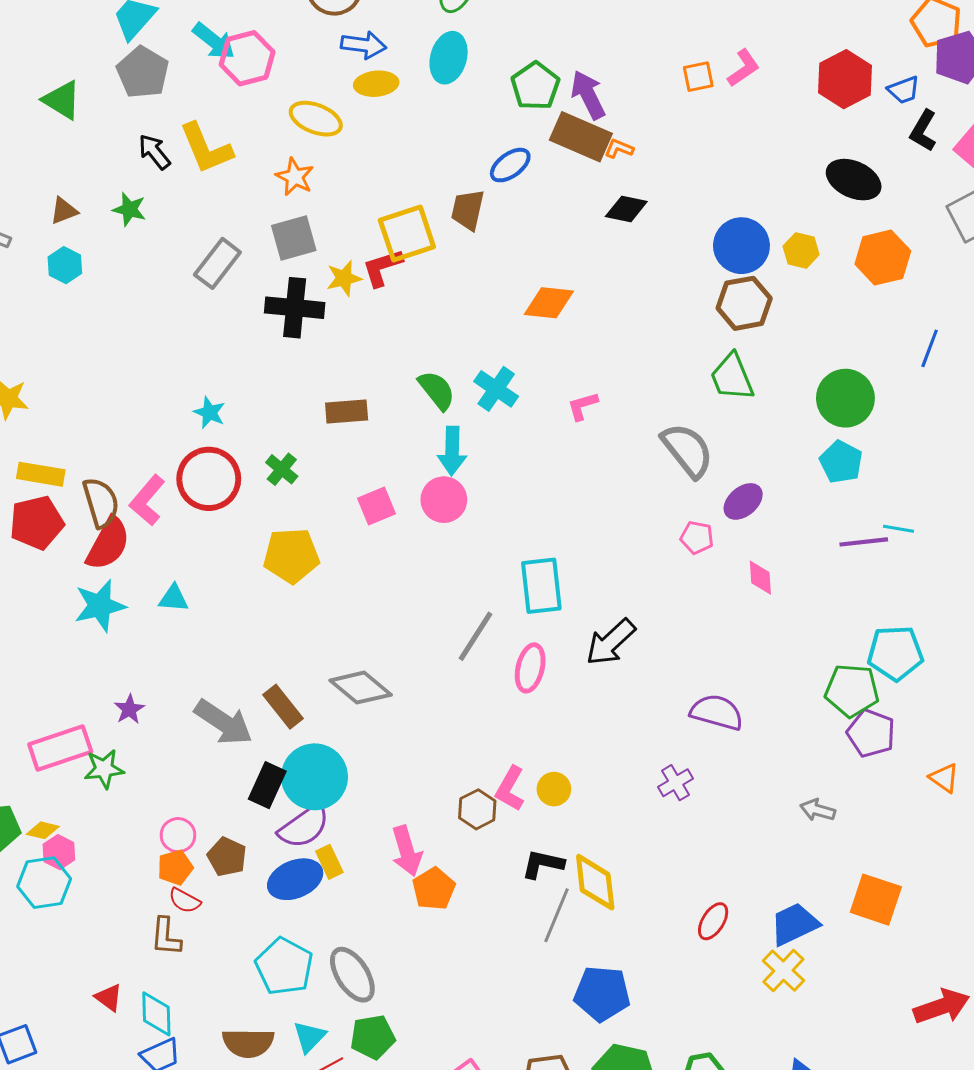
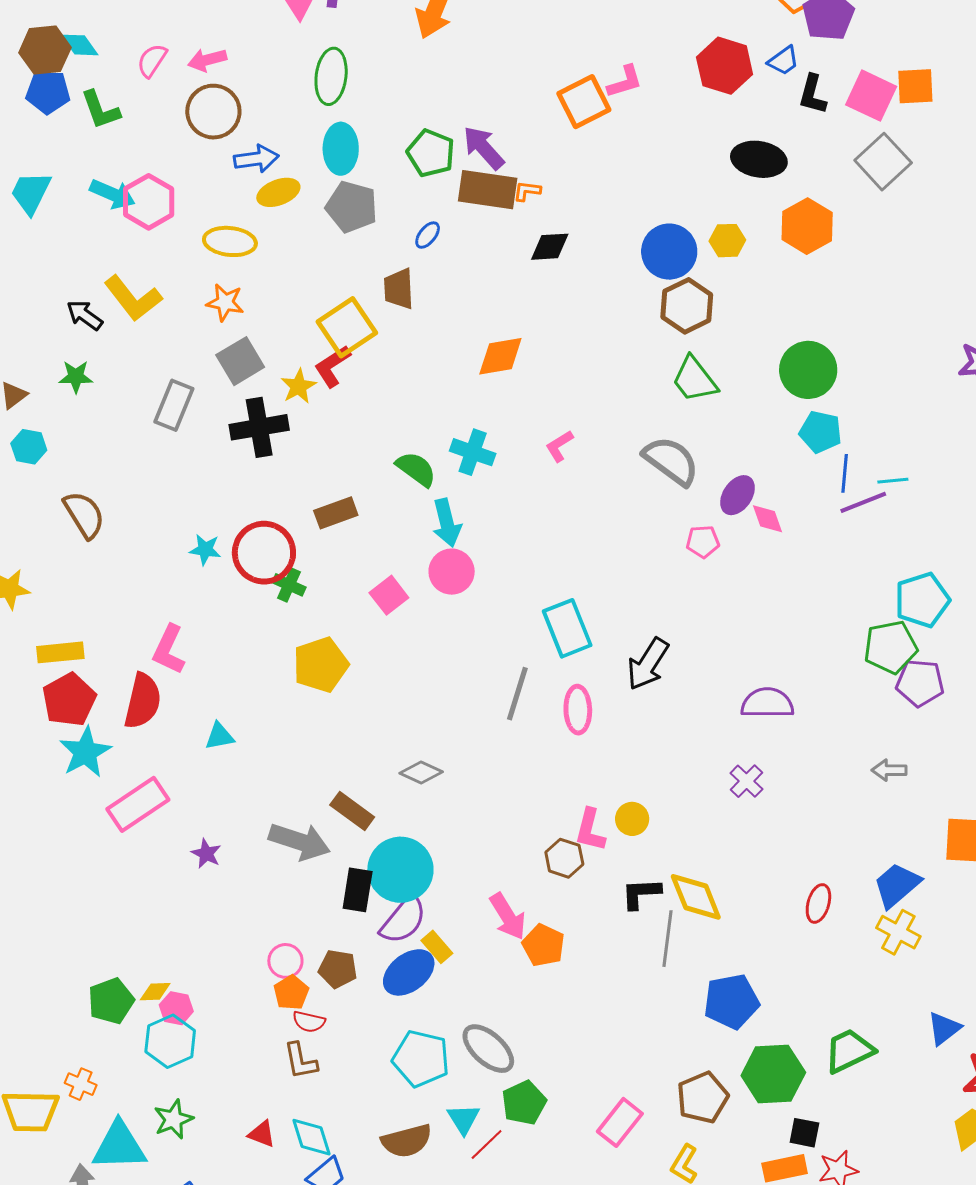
pink L-shape: (743, 68) -> (625, 82), turned 33
gray pentagon: (143, 72) -> (352, 207), moved
orange square: (698, 77) -> (584, 102), size x1.6
blue ellipse: (510, 165) -> (428, 235), size x0.7
blue line: (930, 348) -> (845, 473), moved
red circle: (209, 479) -> (264, 553), moved
brown semicircle: (101, 503) -> (84, 515), moved
pink diamond: (760, 578) -> (768, 519), moved
cyan star: (100, 606) -> (85, 752), moved
gray diamond: (361, 688) -> (421, 773), size x0.7
pink rectangle: (60, 748) -> (138, 804), moved
green star: (104, 769) -> (173, 1119), moved

